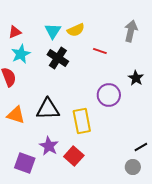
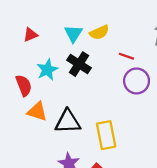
cyan star: (21, 54) -> (47, 70), moved
purple circle: (109, 95) -> (137, 81), moved
orange triangle: (16, 115) -> (37, 111), moved

